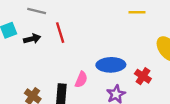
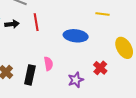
blue ellipse: (111, 65) -> (76, 36), moved
pink semicircle: (81, 80) -> (48, 64), turned -40

